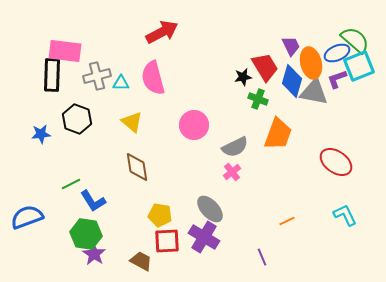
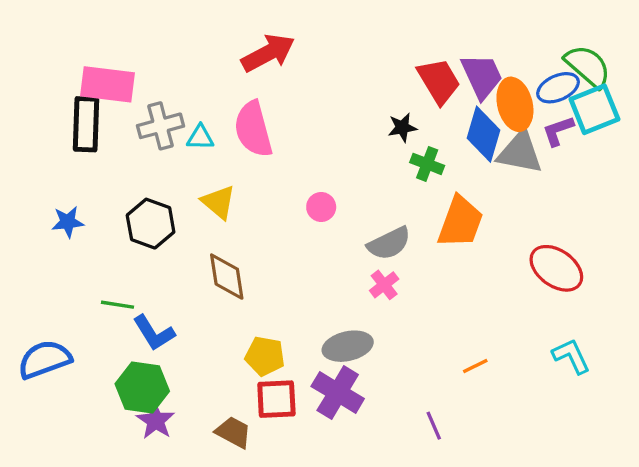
purple trapezoid: (291, 46) -> (482, 76), size x1.4
red trapezoid: (265, 67) -> (439, 81), moved
black hexagon: (77, 119) -> (151, 224), moved
pink circle: (194, 125) -> (321, 207), size x0.6
green line: (71, 184) -> (117, 305), turned 36
gray ellipse: (210, 209) -> (348, 346), turned -60

